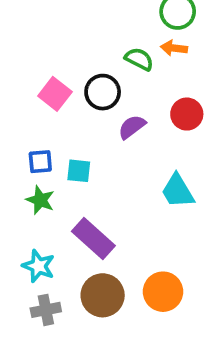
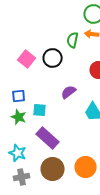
green semicircle: (139, 59) -> (73, 40), turned -105
purple semicircle: (132, 127) -> (69, 92), moved
cyan square: (79, 171) -> (40, 110), moved

